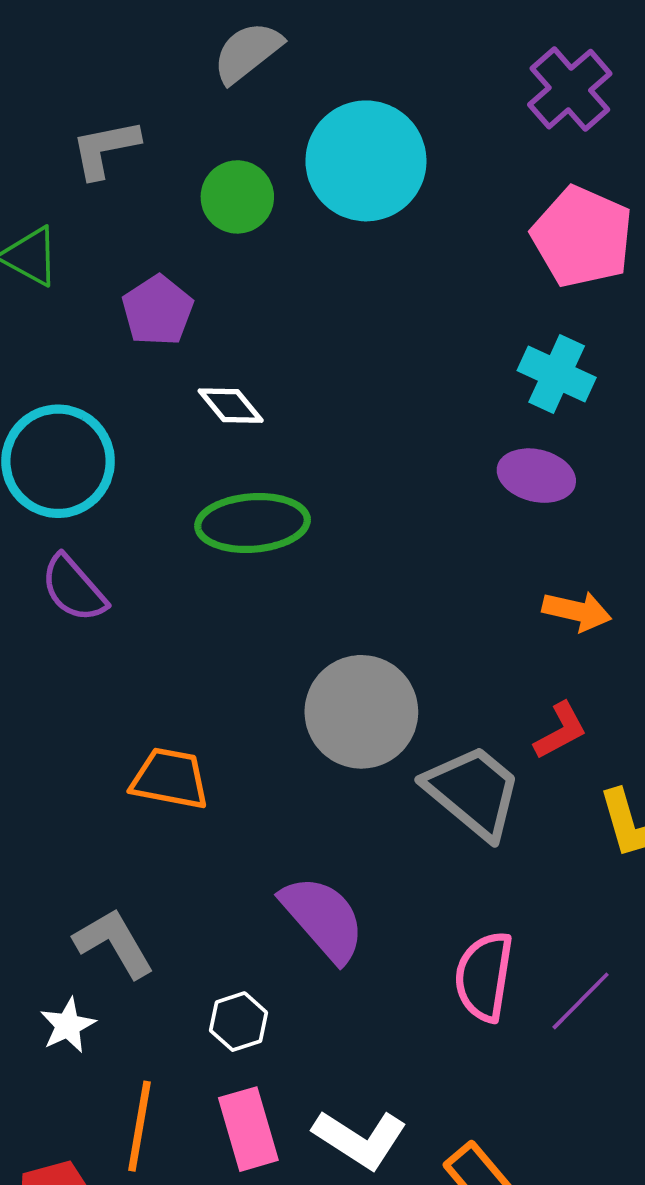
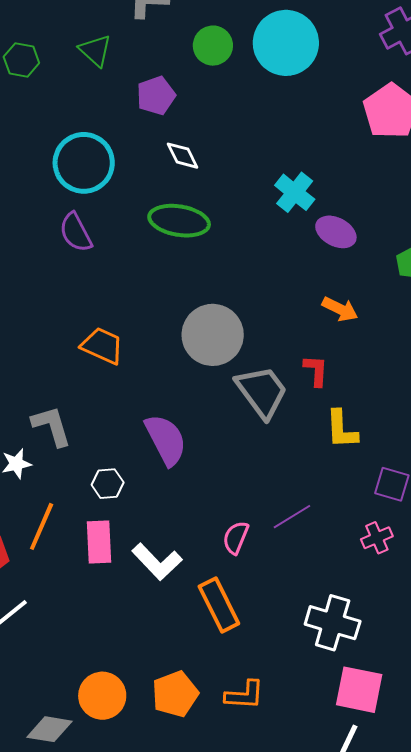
cyan cross: (557, 374) -> (295, 192), moved
red L-shape: (560, 731) -> (316, 370), turned -72
pink semicircle: (484, 976) -> (236, 538), moved, size x0.7

